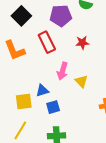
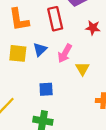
blue triangle: (42, 90) -> (40, 49), moved, turned -40
yellow square: (24, 102) -> (18, 53), moved

